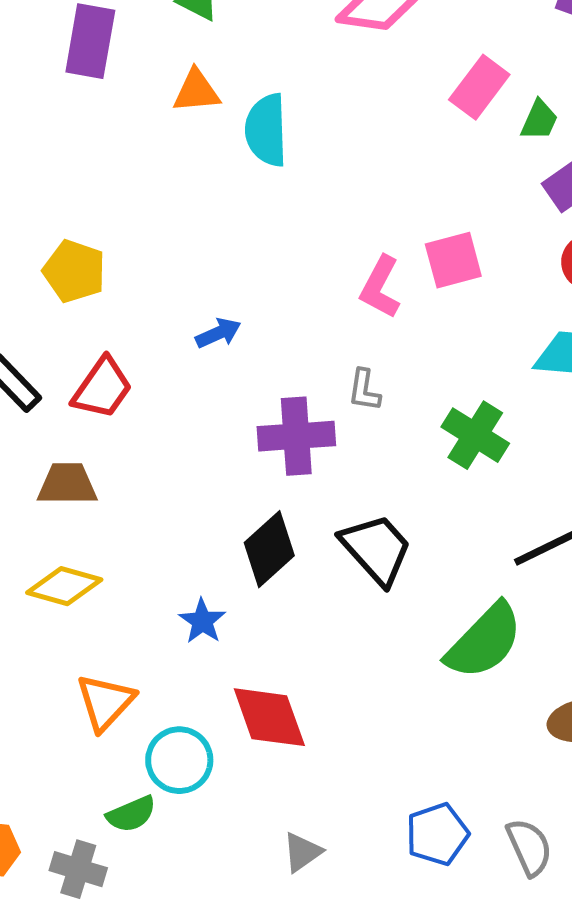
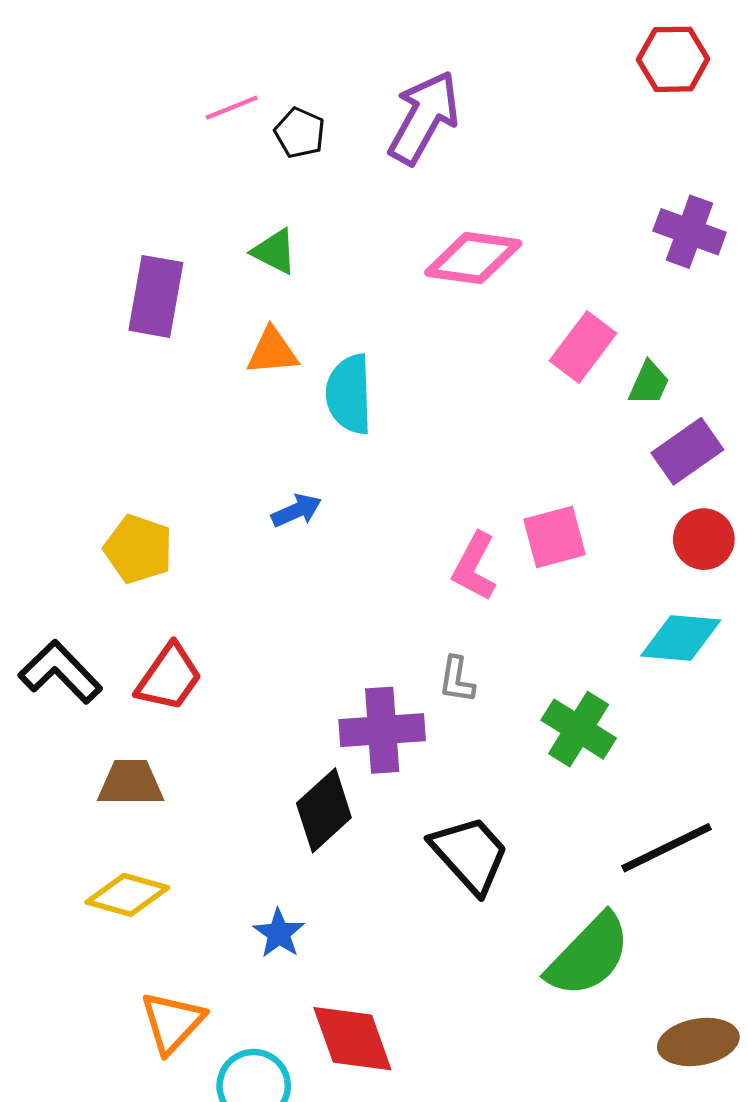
blue arrow: (218, 333) -> (296, 511), moved
black diamond: (269, 549) -> (324, 810), moved

